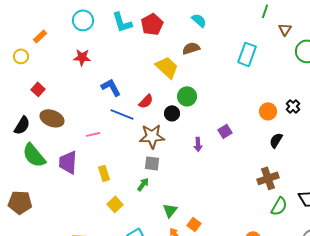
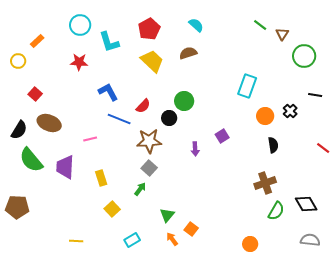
green line: (265, 11) -> (260, 25), moved, turned -72
cyan L-shape: (122, 22) -> (109, 42), moved
cyan rectangle: (247, 54) -> (247, 86), moved
yellow trapezoid: (167, 67) -> (152, 61), moved
black semicircle: (276, 140) -> (273, 145), turned 140
gray square: (152, 163) -> (149, 168), turned 35

